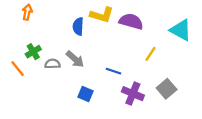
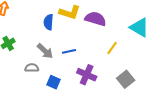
gray semicircle: (53, 64) -> (32, 68), moved
blue line: (113, 71) -> (69, 51), moved, turned -32
purple cross: (133, 94) -> (87, 75), moved

